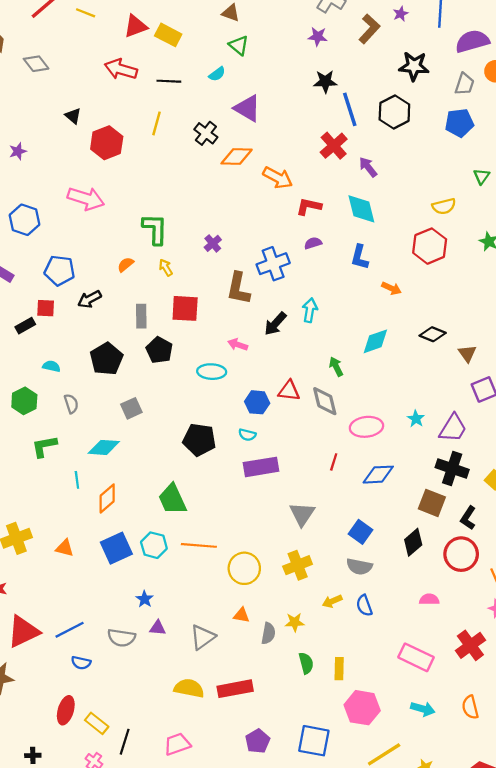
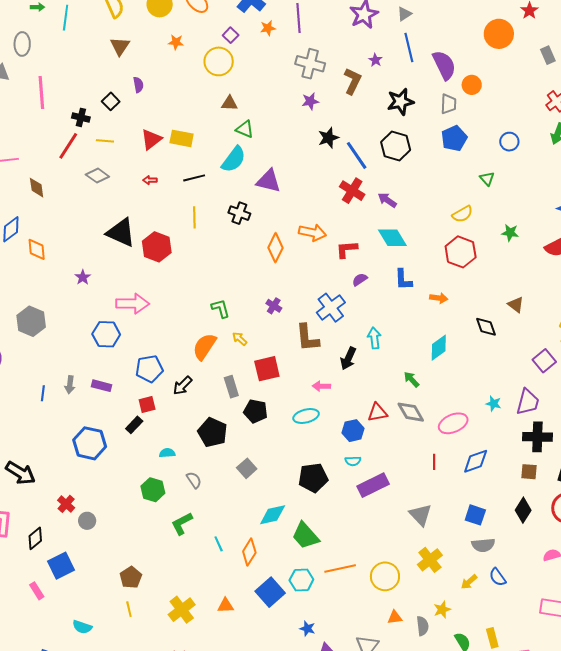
purple semicircle: (472, 41) -> (444, 65), turned 96
gray diamond: (36, 64) -> (97, 176), moved
red arrow: (121, 69) -> (150, 180), size x0.5
cyan semicircle: (217, 74) -> (234, 159), size x1.8
black triangle: (73, 116) -> (121, 233), size x2.0
orange diamond: (237, 156) -> (275, 248), moved, turned -48
pink arrow: (86, 199) -> (133, 304), moved
green L-shape: (155, 229) -> (221, 308), size x0.7
orange semicircle: (126, 265) -> (204, 347), size x1.8
black diamond: (433, 334) -> (486, 327), turned 65
brown triangle: (467, 353) -> (516, 305), moved
cyan diamond: (104, 447) -> (273, 515), moved
brown square: (432, 503) -> (529, 472), size x0.7

